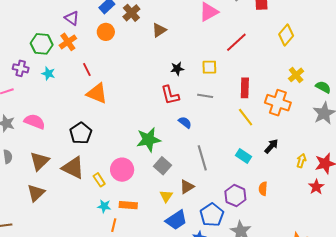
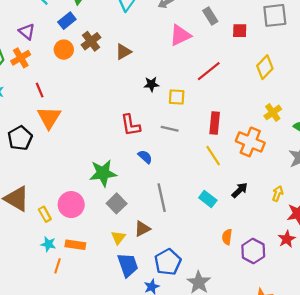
brown cross: (131, 13) -> (91, 41), moved
black star: (177, 69) -> (151, 84), moved
orange triangle: (97, 93) -> (49, 118), turned 35
black pentagon: (81, 133) -> (20, 138), moved
yellow arrow: (301, 161) -> (278, 194), moved
purple hexagon: (235, 196) -> (253, 251), moved
blue trapezoid: (176, 220) -> (128, 265), turned -80

